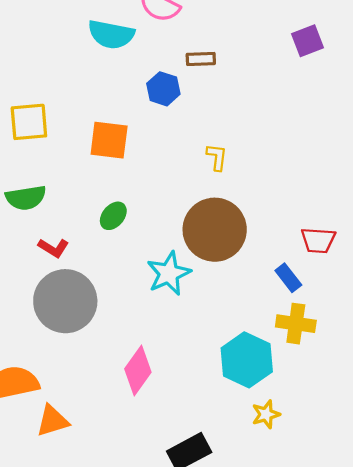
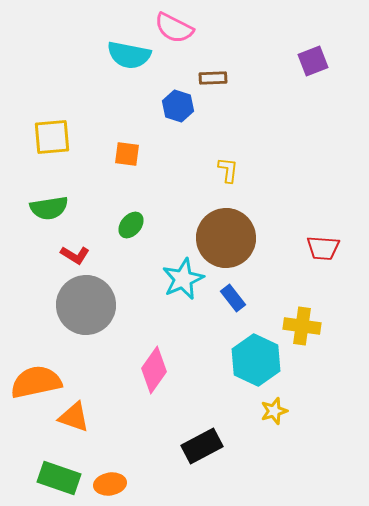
orange square: (109, 140) -> (127, 154), size x0.7
blue rectangle: (288, 278) -> (233, 298), moved
orange triangle: (52, 421) -> (74, 417), turned 36

